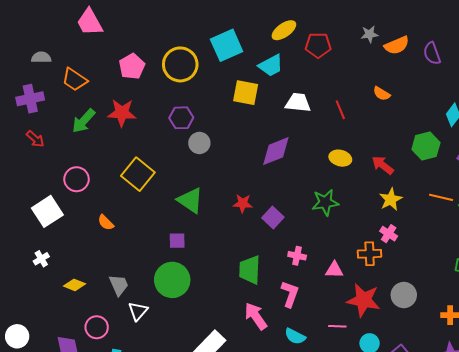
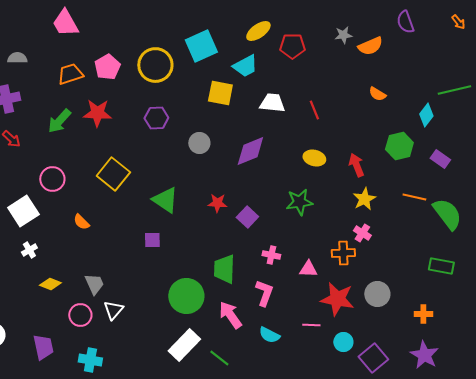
purple semicircle: (432, 53) -> (405, 22), moved
orange trapezoid: (75, 80) -> (70, 74), moved, turned 128
orange semicircle: (382, 94) -> (377, 94), moved
gray circle: (199, 143) -> (199, 143), moved
red arrow: (383, 165) -> (356, 165), turned 30
white cross: (41, 259) -> (29, 250), moved
green circle: (172, 280) -> (186, 296), moved
pink circle: (97, 327) -> (80, 315), moved

